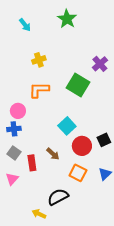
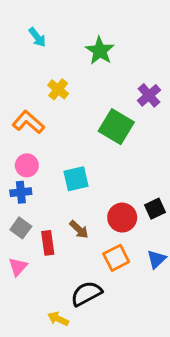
green star: (67, 19) -> (100, 51), moved
yellow cross: (39, 60) -> (58, 89), turned -32
orange L-shape: (39, 90) -> (28, 122), moved, turned 40
cyan square: (67, 126) -> (76, 179), moved, turned 30
orange square: (78, 173) -> (116, 258), turned 36

